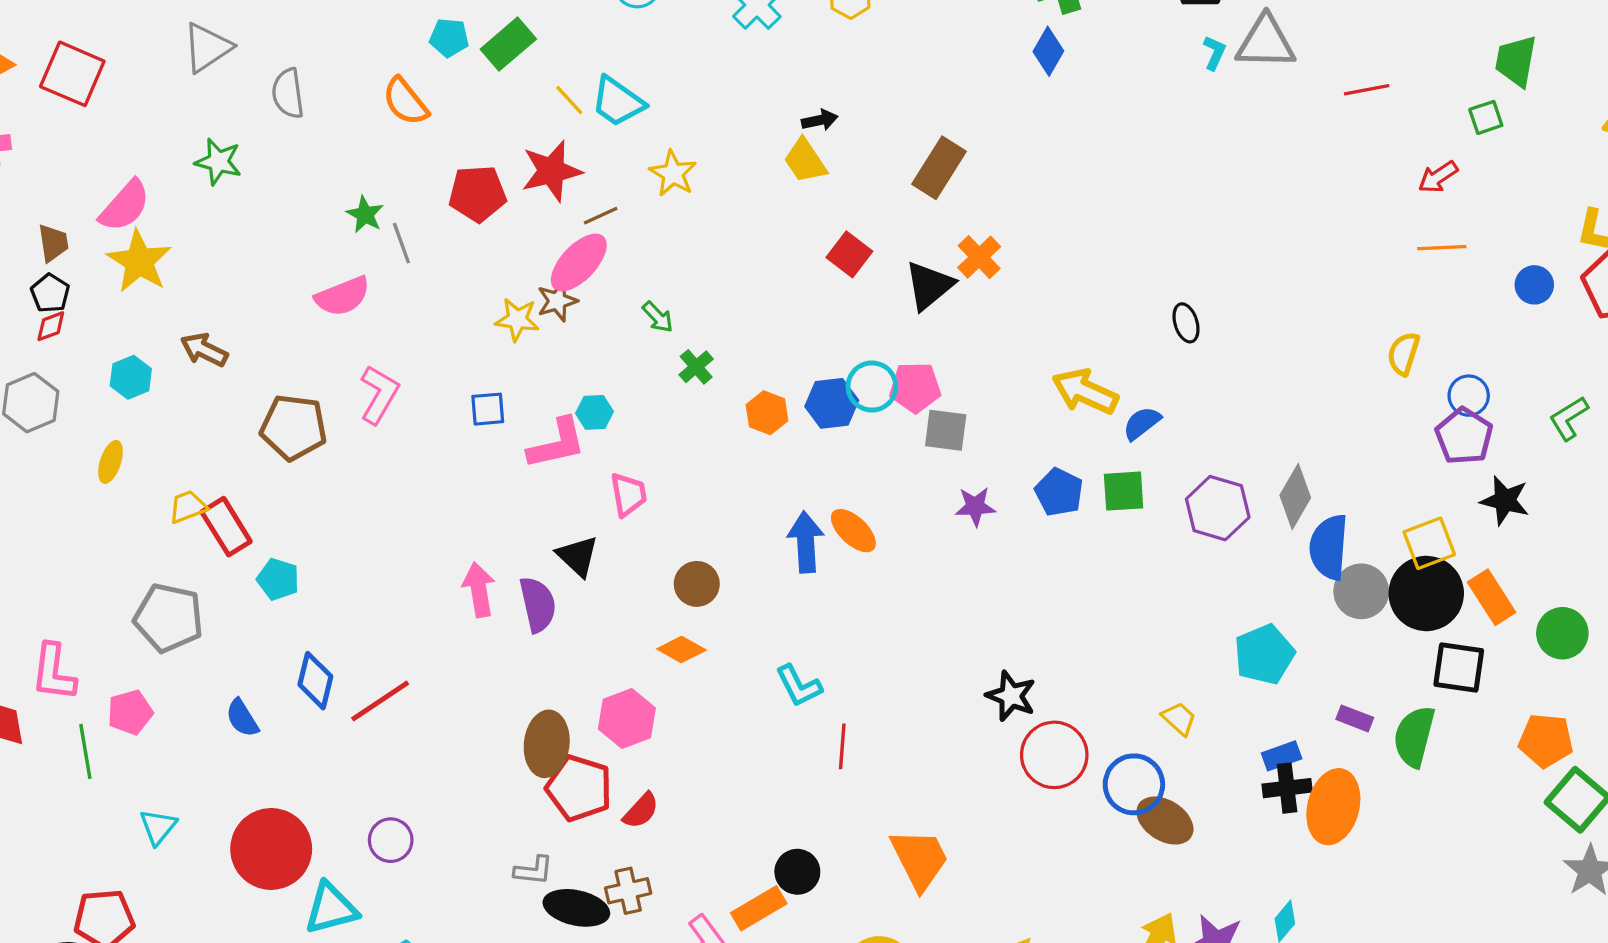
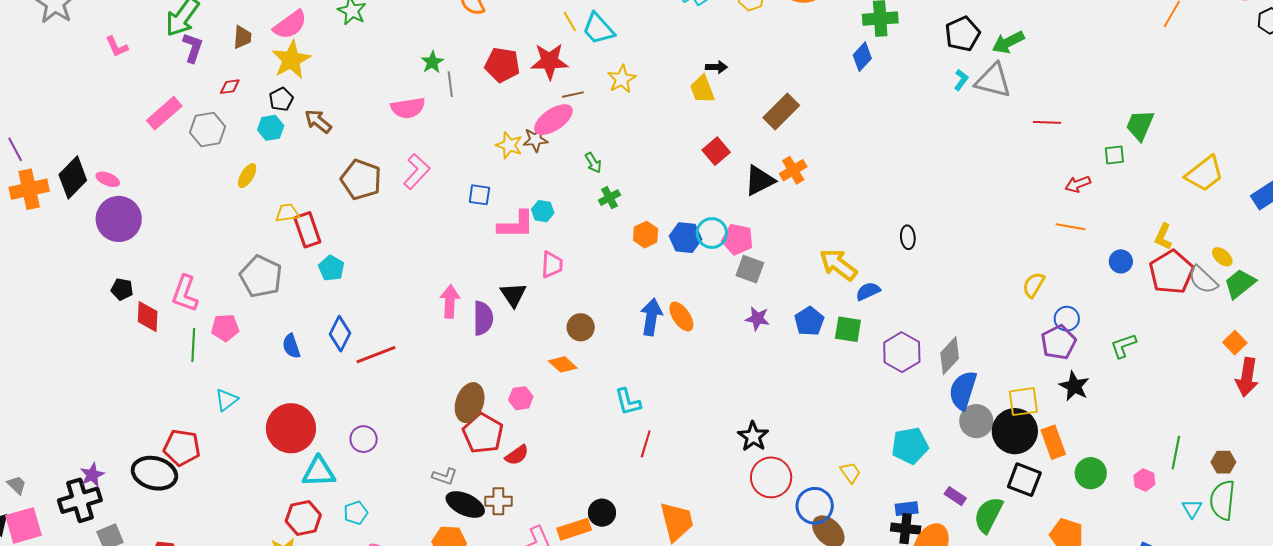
black pentagon: (50, 293) -> (281, 99), moved
pink hexagon: (627, 719) -> (521, 398), size x0.7

